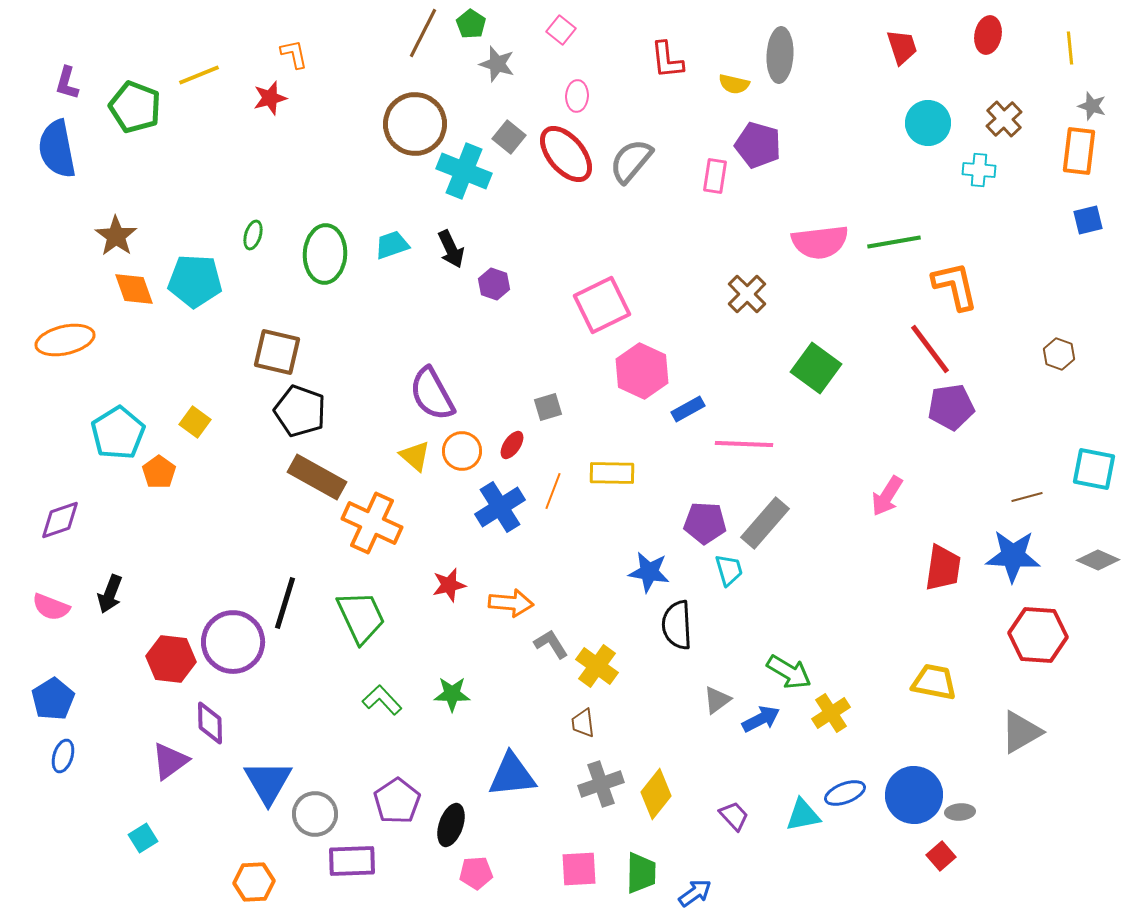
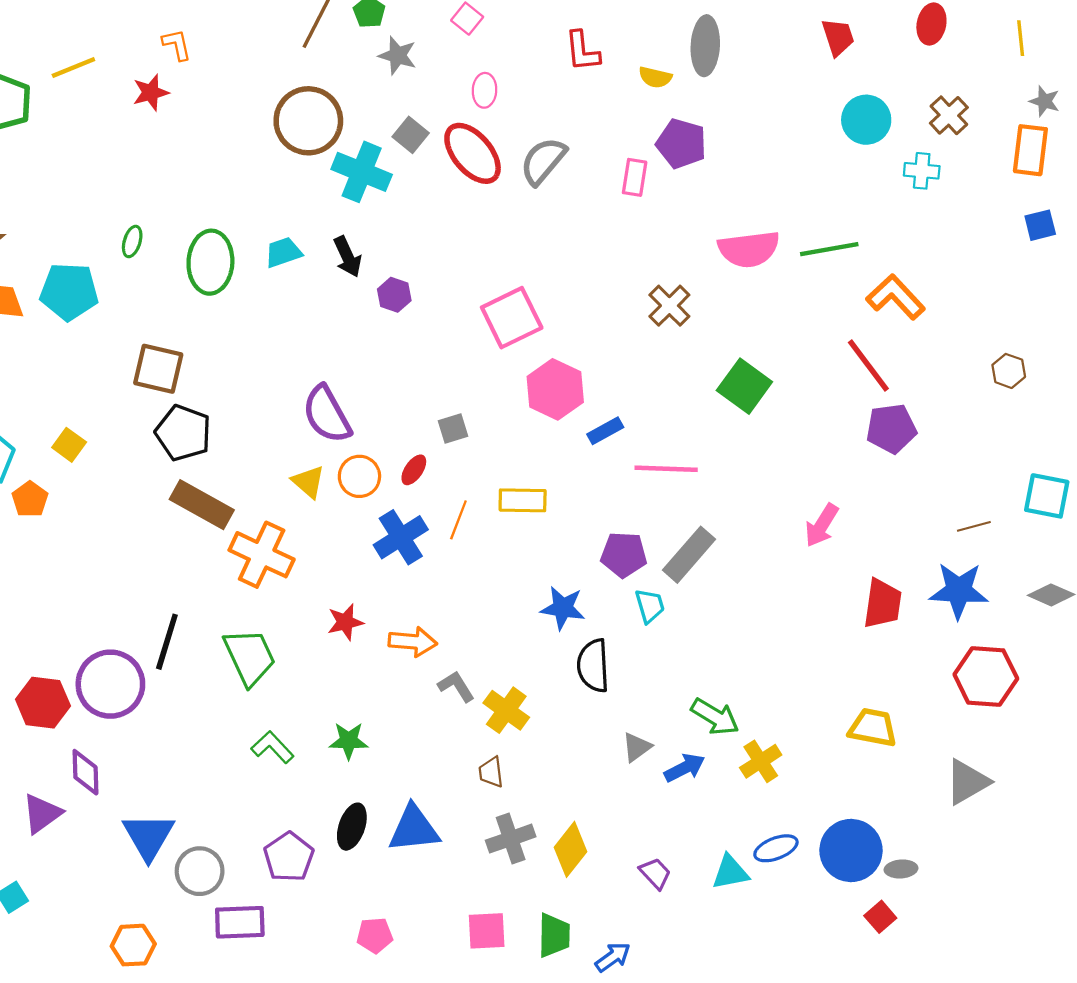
orange L-shape: (955, 286) -> (896, 297), turned -30
black ellipse: (451, 825) -> (352, 827), moved

